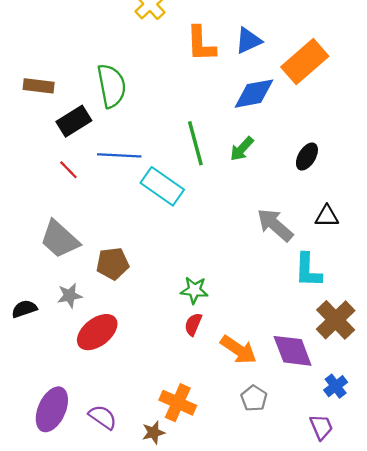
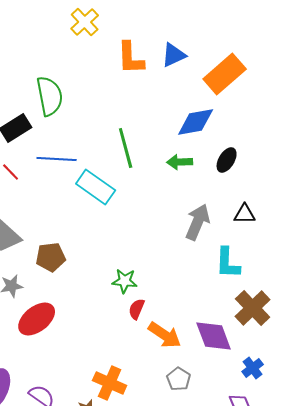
blue diamond: (254, 94) -> (196, 122), moved
green arrow: (242, 149) -> (180, 162), moved, turned 45
gray arrow: (275, 225) -> (198, 222), turned 72
red semicircle: (193, 324) -> (137, 309), moved

